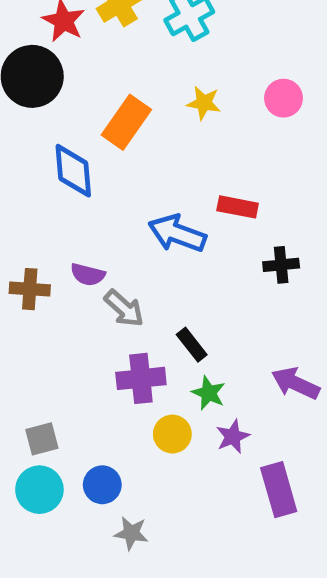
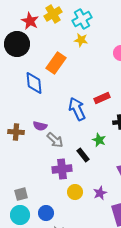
yellow star: (204, 103) -> (81, 40), moved
red rectangle: (238, 207) -> (102, 98), turned -35
blue arrow: (177, 233) -> (77, 109), turned 45
green star: (209, 393) -> (99, 140), moved

